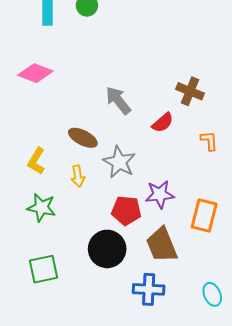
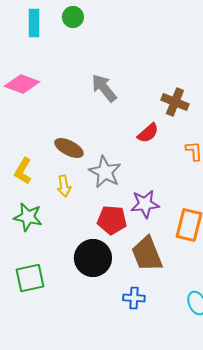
gray arrow: (118, 100) -> (104, 88), moved
blue cross: (149, 289) -> (134, 298), size x0.7

